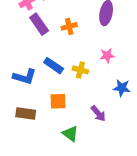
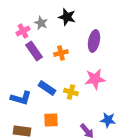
pink star: (107, 55) -> (95, 79), size x1.5
blue star: (122, 88) -> (108, 120), moved

